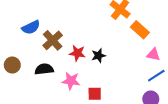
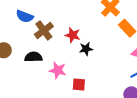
blue semicircle: (31, 27) -> (25, 16), turned 42
red star: (77, 53) -> (73, 35), moved

